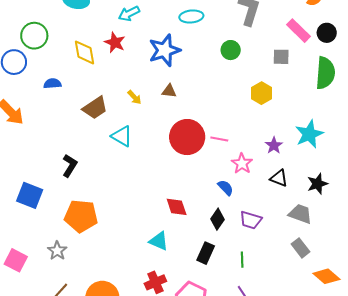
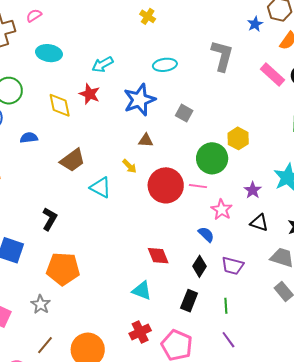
green circle: (231, 50) -> (212, 158), moved, size x1.6
gray square: (281, 57) -> (184, 113), moved, turned 30
yellow arrow: (134, 97) -> (129, 166), moved

